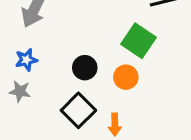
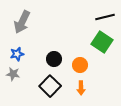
green square: (138, 41) -> (102, 42), moved
orange arrow: (115, 125) -> (81, 88), moved

